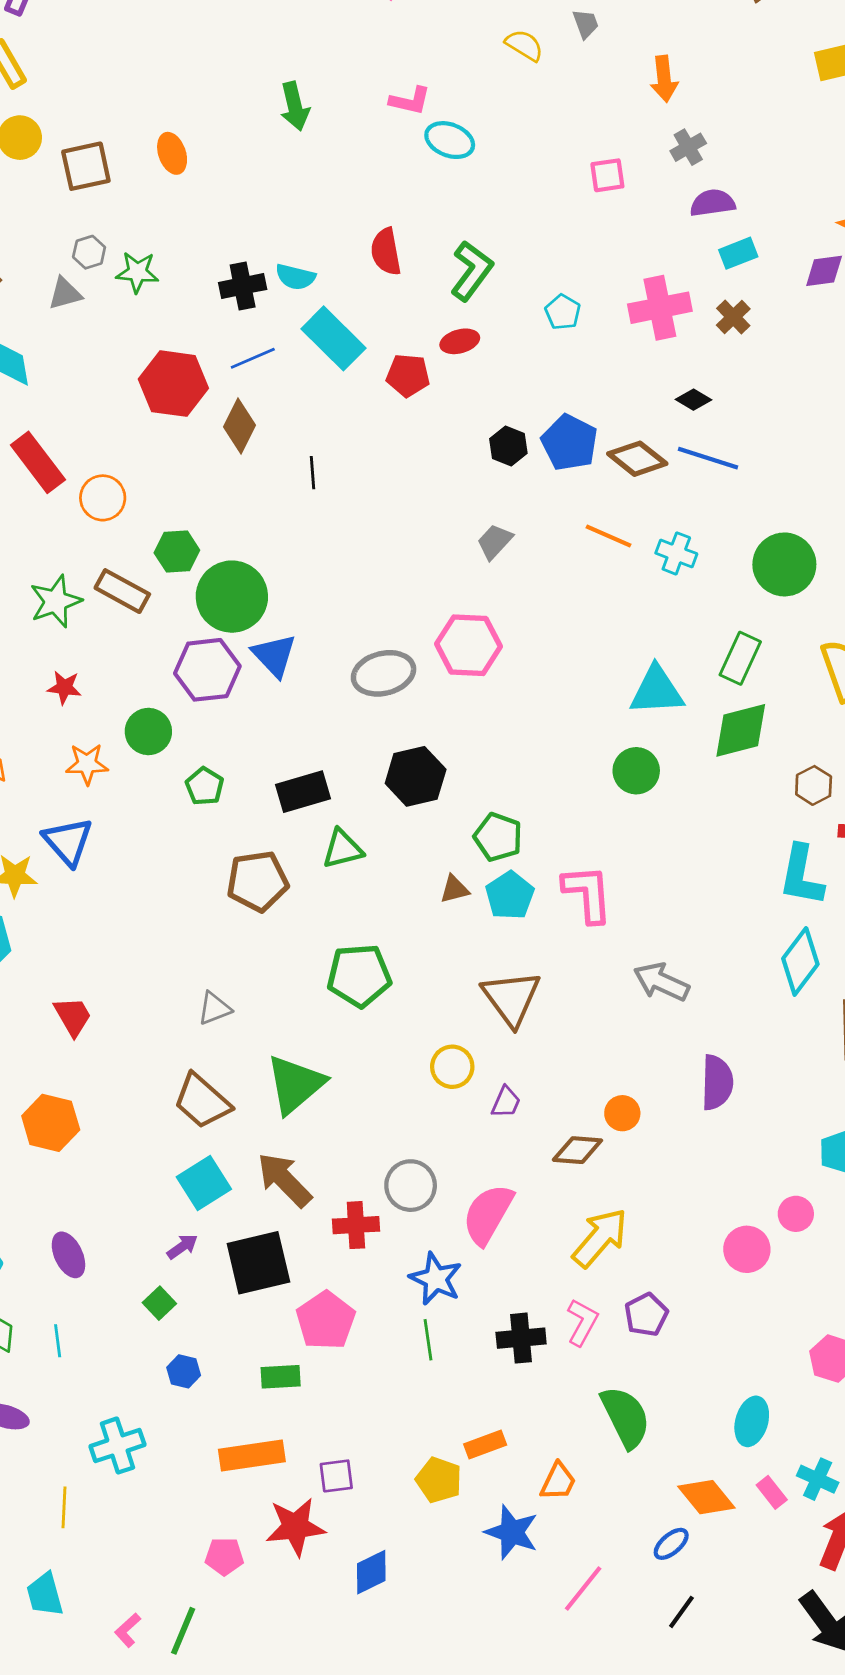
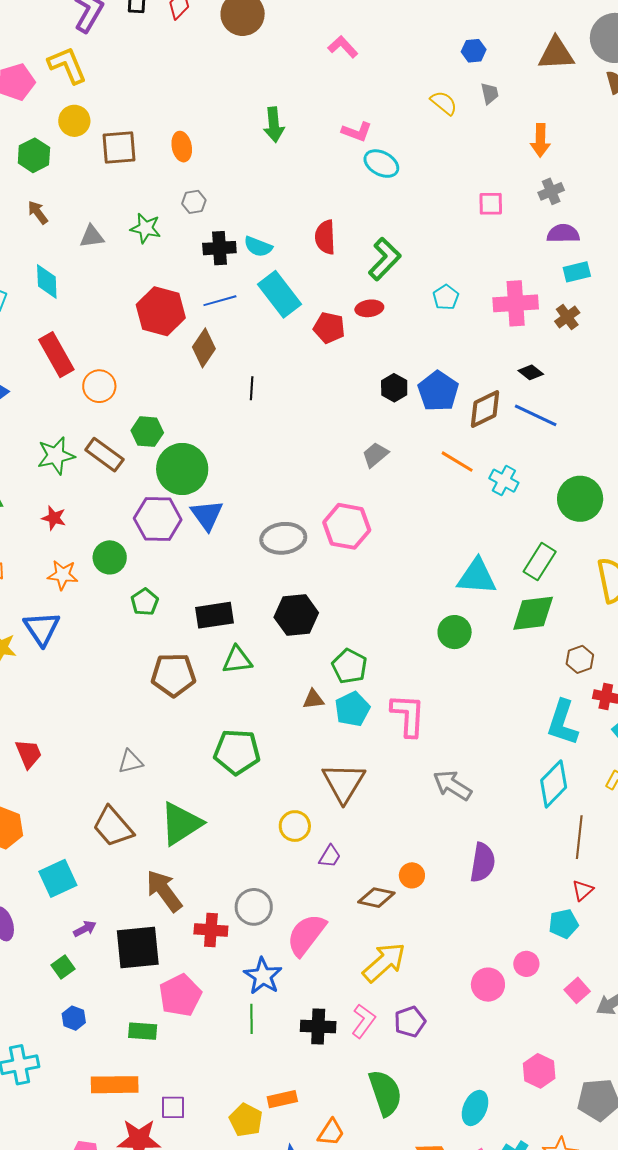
gray hexagon: (89, 252) -> (194, 202), moved
brown diamond: (637, 459) -> (485, 409), turned -72
cyan square: (204, 1183) -> (58, 878), moved

